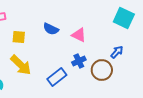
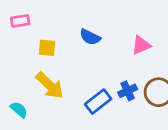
pink triangle: (79, 35) -> (141, 45), moved, turned -49
blue cross: (79, 61) -> (128, 91), moved

